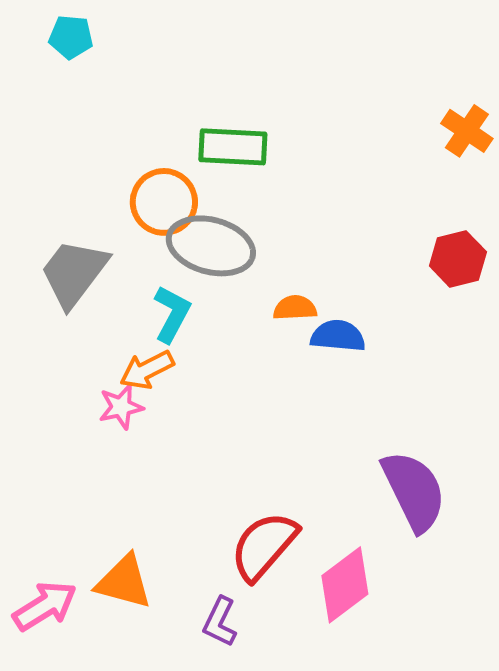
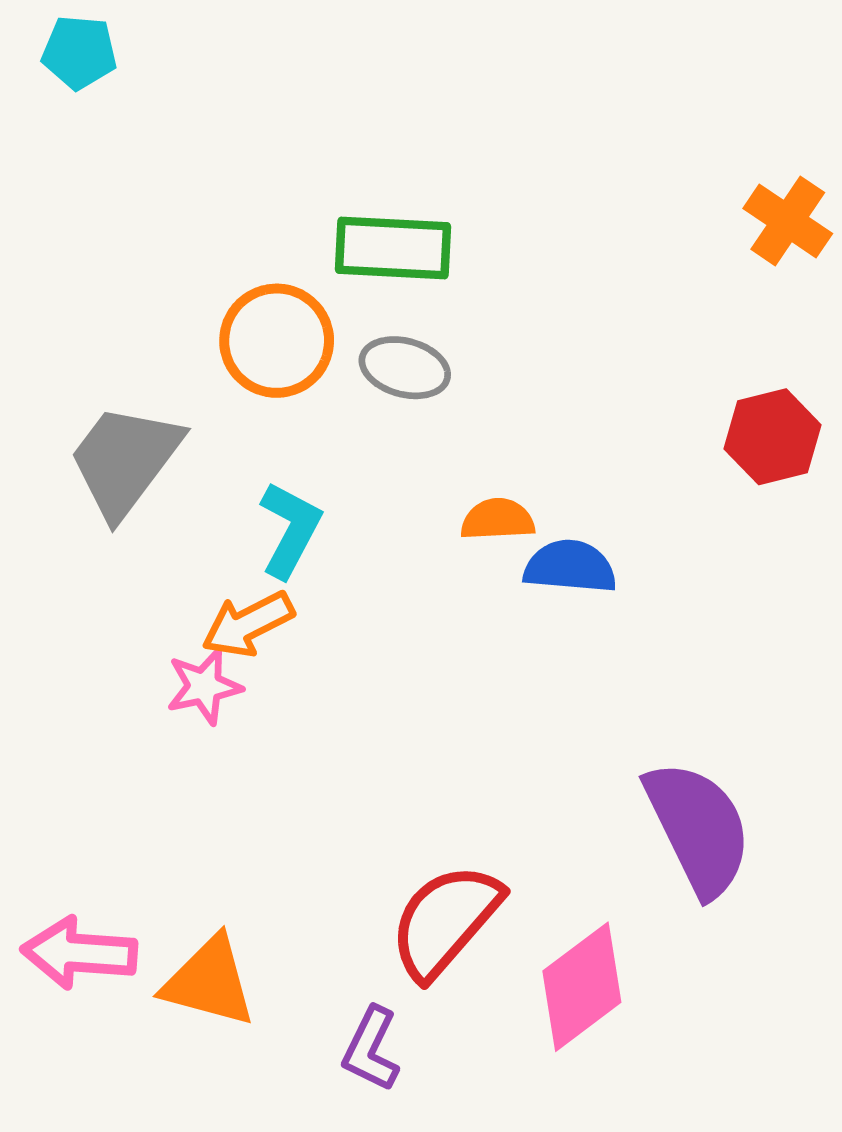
cyan pentagon: (71, 37) -> (79, 52), moved
gray ellipse: (211, 246) -> (405, 368), moved, size x0.6
pink arrow: (45, 606) -> (79, 953), moved, turned -144

